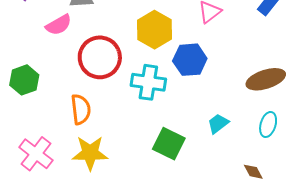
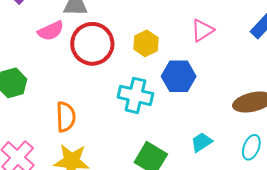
yellow hexagon: (155, 30) -> (146, 43), size x0.7
red circle: (100, 57) -> (92, 44), moved

